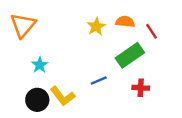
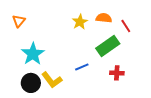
orange triangle: (23, 25) -> (19, 21), size x0.6
cyan star: (40, 65) -> (33, 54), size x1.6

